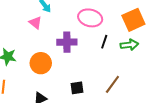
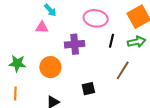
pink triangle: (35, 23) -> (42, 27), turned -32
brown line: (112, 84) -> (123, 70), moved

